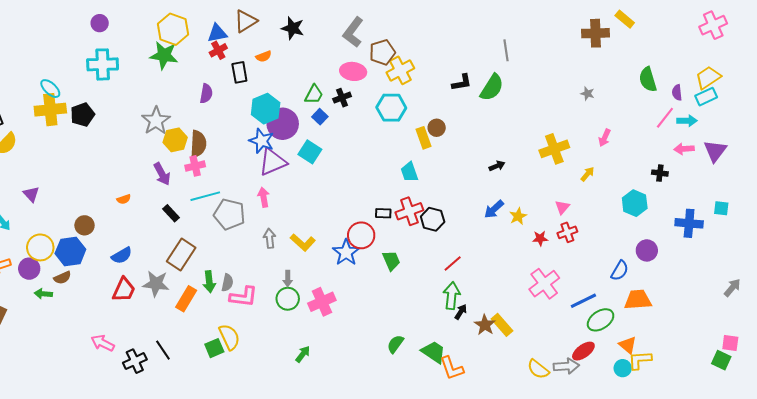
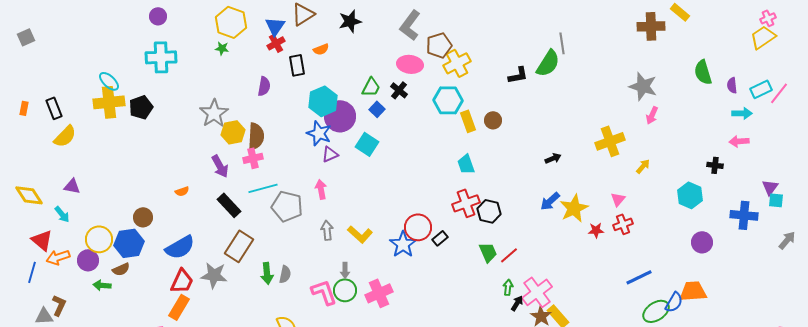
pink cross: (713, 25) -> (768, 18), size x0.6
black star: (293, 28) -> (350, 21), turned -30
blue triangle: (217, 33) -> (275, 26), turned -45
green star: (164, 55) -> (222, 48), size x0.5
yellow trapezoid: (708, 77) -> (763, 37), moved
green semicircle: (492, 88) -> (548, 63), moved
gray star: (587, 94) -> (643, 86), size x2.0
black cross: (342, 98) -> (399, 90), turned -30
pink line: (665, 118) -> (779, 93), moved
yellow rectangle: (424, 138) -> (468, 121), moved
pink arrow: (605, 138) -> (652, 115), moved
purple triangle: (715, 151) -> (770, 187), moved, size x0.7
purple triangle: (273, 162) -> (330, 154), size x0.6
purple triangle: (31, 194) -> (72, 186), moved, turned -36
black rectangle: (171, 213) -> (229, 205), size x1.4
black rectangle: (383, 213) -> (440, 238), moved, turned -42
yellow star: (518, 216) -> (574, 208), size x1.6
blue semicircle: (122, 255) -> (180, 247), size x1.4
green trapezoid: (391, 261) -> (488, 252), moved
blue semicircle: (620, 271) -> (674, 302), moved
pink cross: (544, 284) -> (537, 292), moved
gray arrow: (732, 288) -> (787, 240), moved
green arrow: (452, 296) -> (508, 287), size x0.6
pink L-shape: (243, 297) -> (324, 292), moved, turned -116
orange rectangle: (186, 299) -> (179, 307), moved
blue line: (583, 301) -> (639, 277), moved

